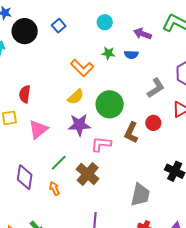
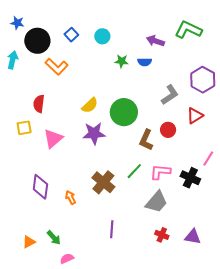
cyan circle: (105, 22) -> (102, 36), moved
orange L-shape: (82, 68) -> (57, 67), moved
pink L-shape: (101, 144) -> (160, 172), moved
green line: (59, 163) -> (134, 171), moved
gray trapezoid: (140, 195) -> (157, 202), turned 30

